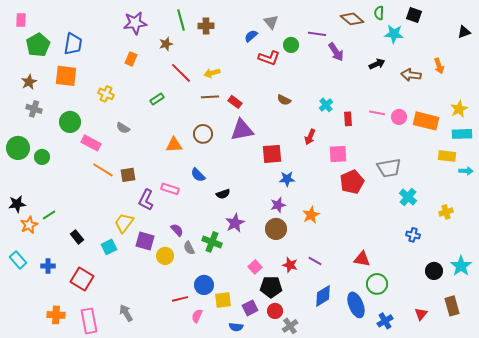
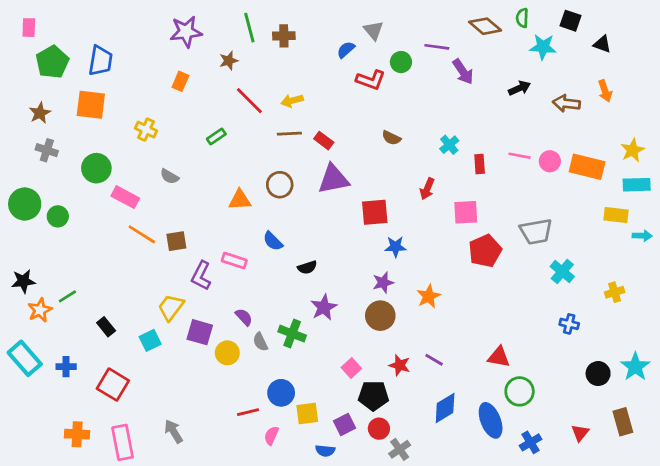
black triangle: (464, 32) -> (602, 44), moved, turned 40
cyan rectangle: (18, 260) -> (25, 358), size x1.4

